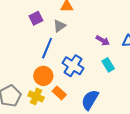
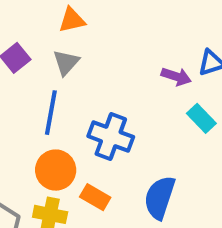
purple arrow: (103, 41) -> (176, 77), moved
cyan rectangle: (108, 65) -> (201, 118), moved

